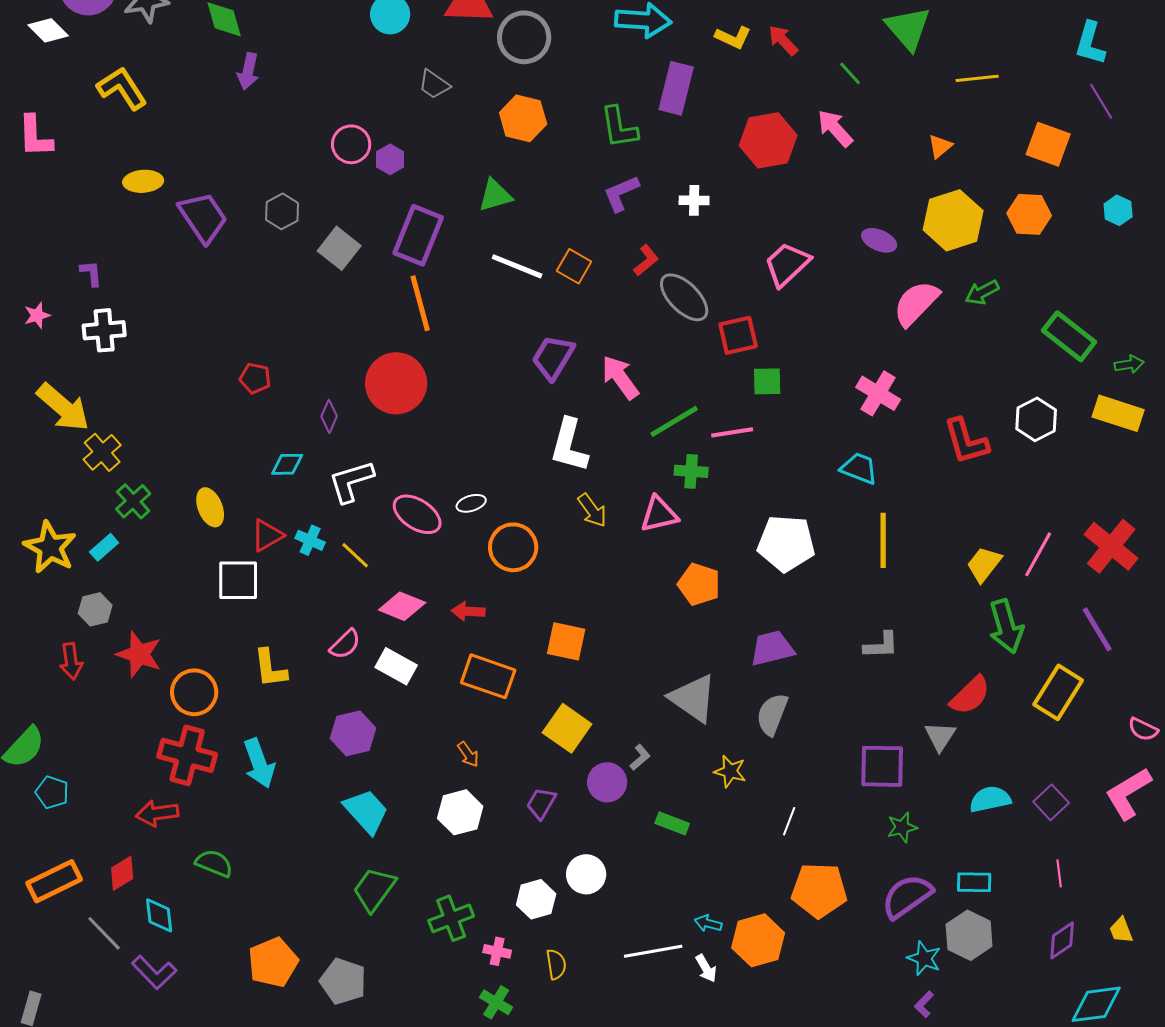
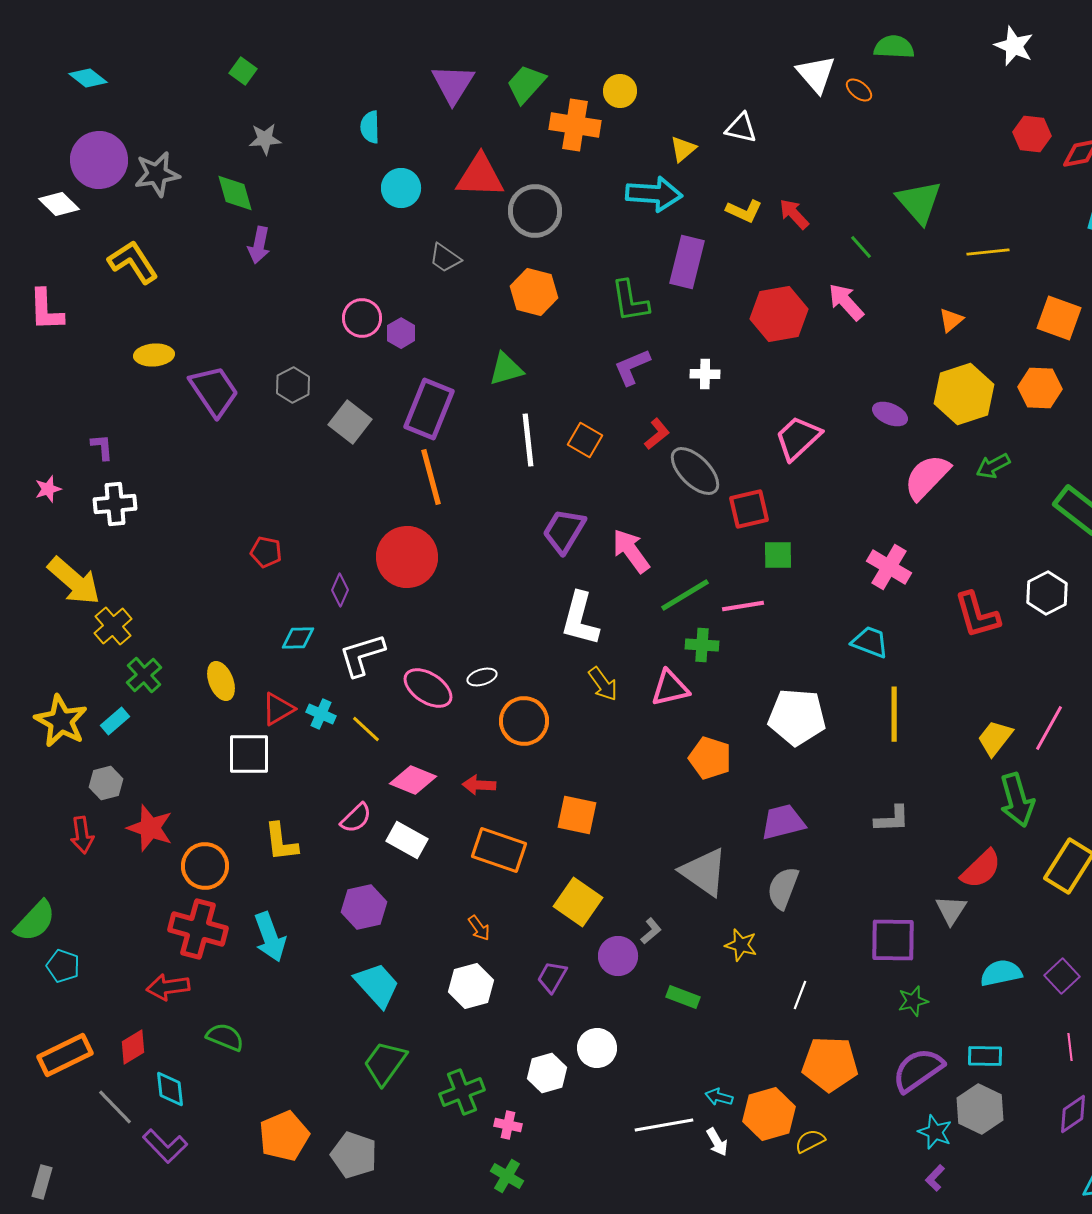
white line: (517, 266) -> (528, 440), turned 62
yellow semicircle: (556, 964) -> (810, 1141), moved, turned -108

